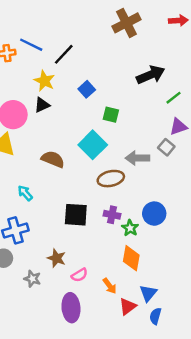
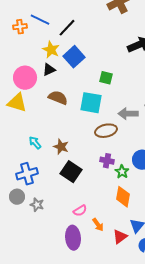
blue square: (87, 89) -> (74, 57), moved, size x1.5
cyan square: (93, 145) -> (91, 103), turned -35
brown semicircle: (53, 159) -> (58, 98), moved
black square: (76, 215) -> (71, 172), moved, turned 30
brown star: (56, 258) -> (61, 147), moved
gray star: (32, 279) -> (37, 205), moved
orange arrow: (110, 286) -> (98, 225), moved

